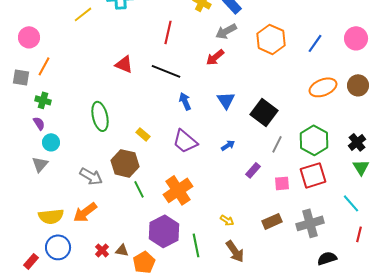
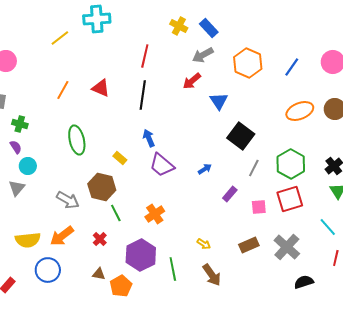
orange line: (44, 66) -> (63, 90), moved
black line: (166, 71) -> (143, 95), turned 76
blue triangle: (226, 100) -> (219, 101), moved
blue arrow: (185, 101) -> (149, 138), moved
orange cross: (178, 190) -> (155, 214), size x0.7
gray cross: (310, 223) -> (287, 247), turned -32
blue circle: (58, 247) -> (48, 270), moved
red cross: (102, 250) -> (100, 239), moved

